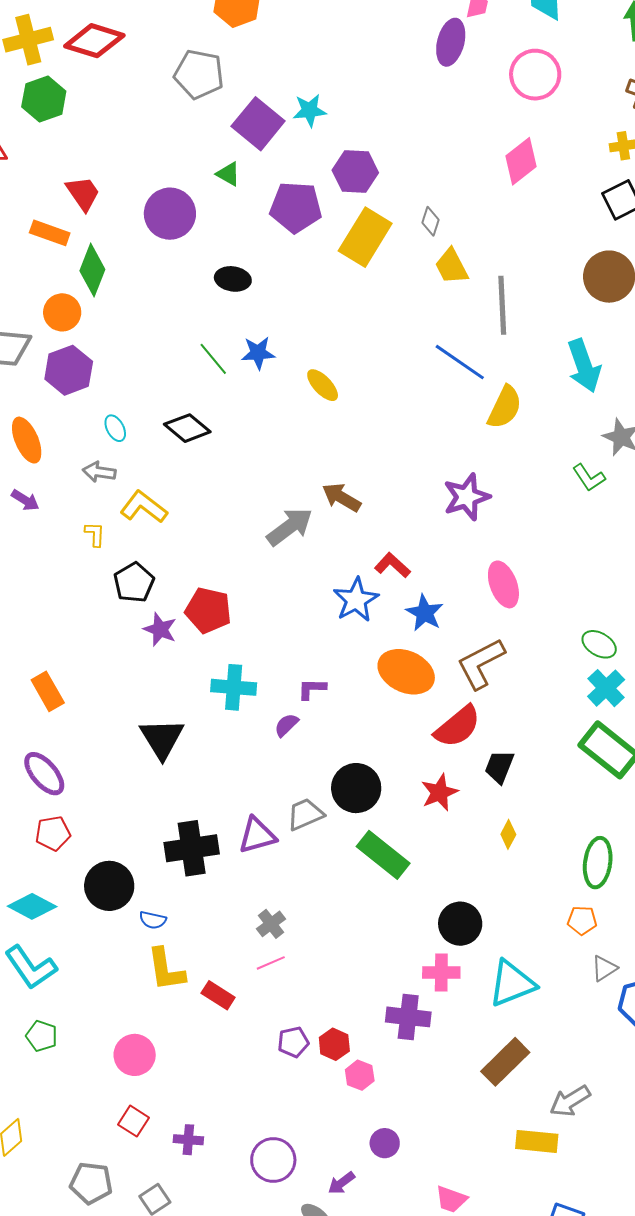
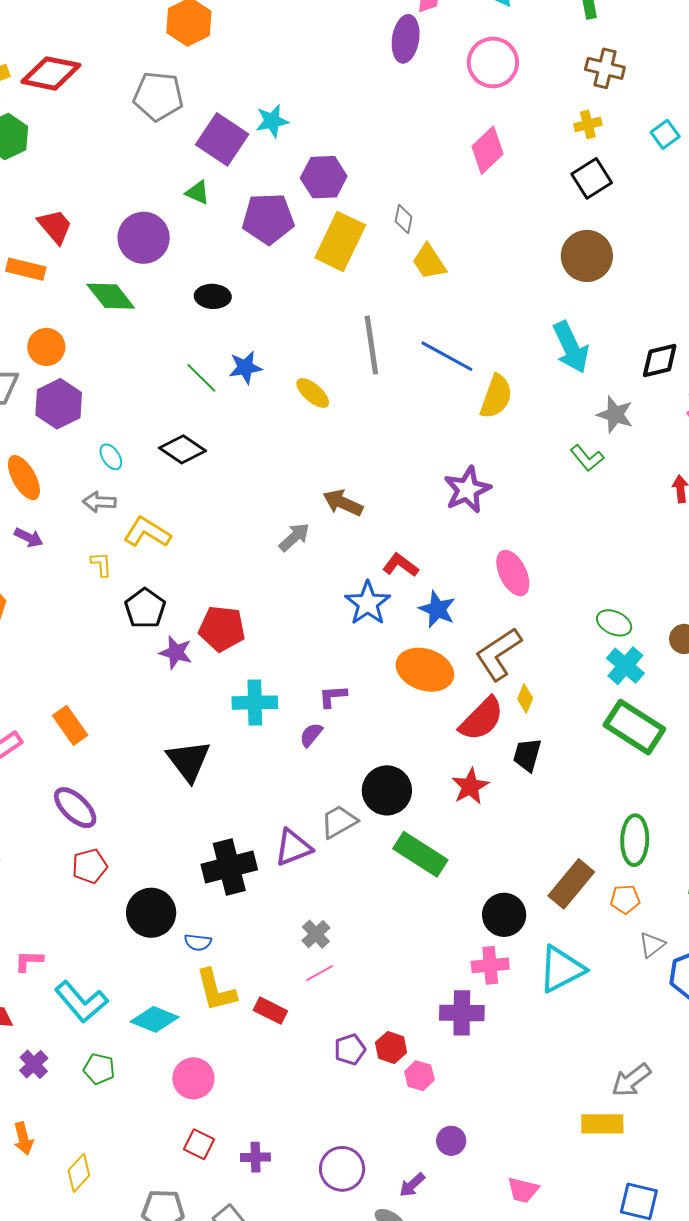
green diamond: (92, 270) -> (111, 296), moved, turned -54
gray line: (502, 305) -> (371, 345), moved
gray arrow: (290, 527) -> (294, 537), size x0.7
yellow diamond: (508, 834) -> (525, 699), moved
cyan diamond: (32, 906) -> (155, 1019), moved
brown rectangle: (505, 1062) -> (571, 884), moved

